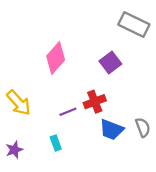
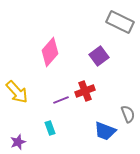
blue trapezoid: (112, 130) -> (105, 131), moved
purple star: (14, 150) -> (18, 142), moved

